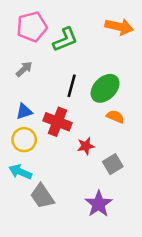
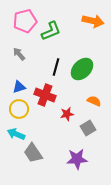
gray arrow: (24, 69) -> (19, 54), turned -88
orange semicircle: (115, 117) -> (94, 101), moved
purple star: (99, 204) -> (77, 159), turned 30

